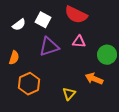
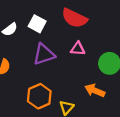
orange hexagon: (29, 84) -> (39, 96), moved

